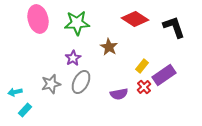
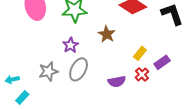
purple rectangle: (164, 75) -> (162, 62), size x0.7

